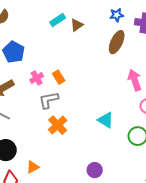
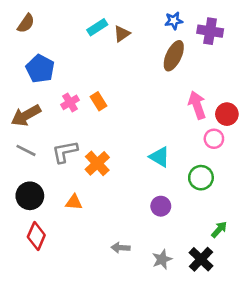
gray L-shape: (49, 100) -> (65, 152), moved
orange triangle: (33, 167) -> (74, 202), moved, turned 32
purple circle: (95, 170) -> (161, 206), moved

